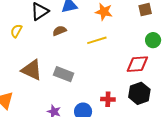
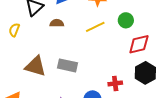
brown semicircle: (59, 31) -> (57, 23), turned 32
green circle: (153, 40) -> (126, 20), moved

